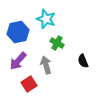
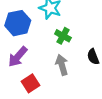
gray arrow: (46, 65) -> (62, 65), moved

